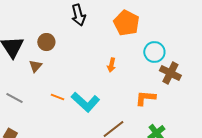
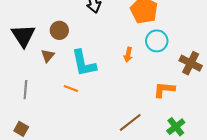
cyan circle: (154, 52) -> (157, 41), moved
gray line: (14, 98) -> (25, 90), turned 66
cyan L-shape: (85, 102) -> (84, 63), moved, turned 36

